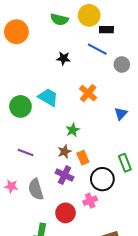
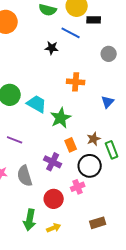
blue line: (97, 49) -> (71, 33), moved
orange cross: (88, 93) -> (76, 82), turned -36
cyan trapezoid: (48, 97) -> (37, 104), moved
green star: (73, 130) -> (61, 118), size x1.5
brown star: (64, 151) -> (94, 139), moved

